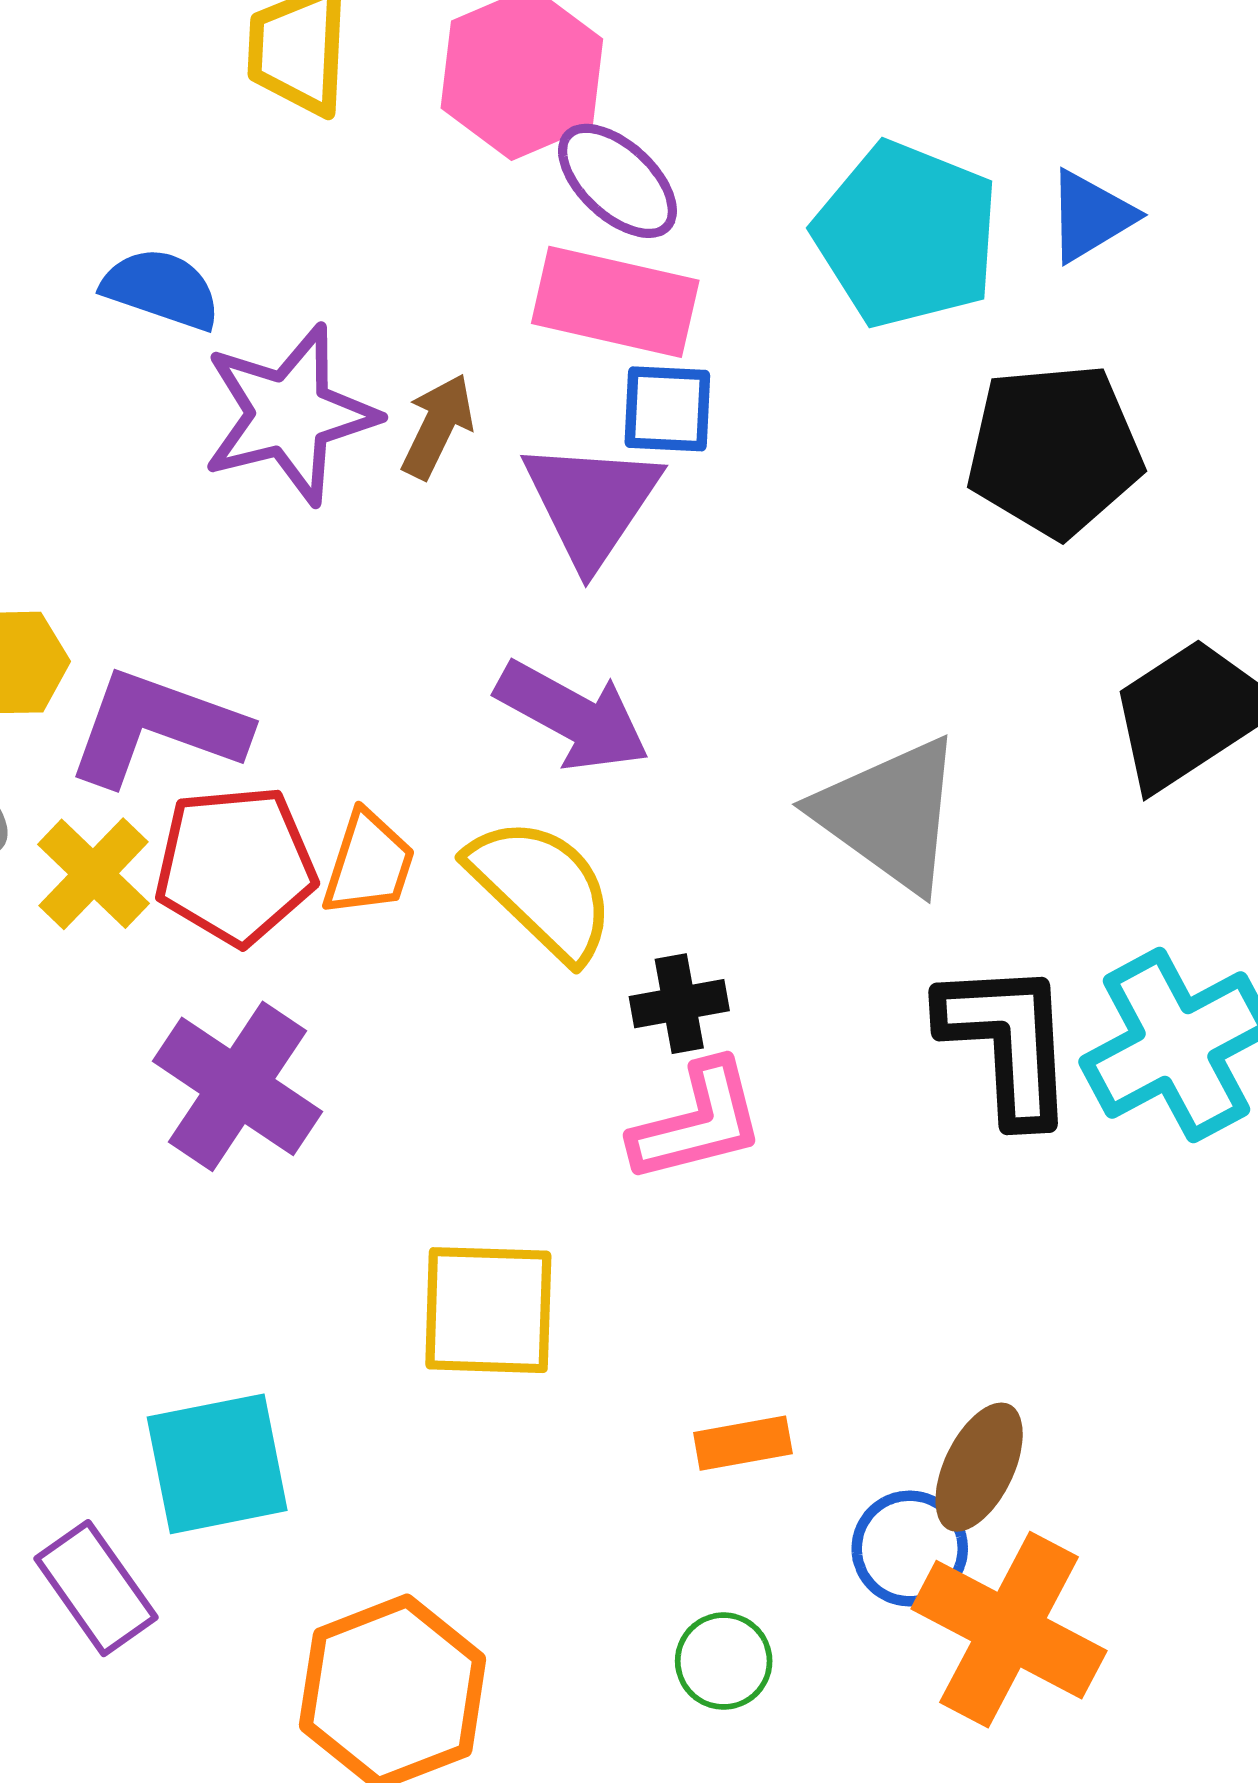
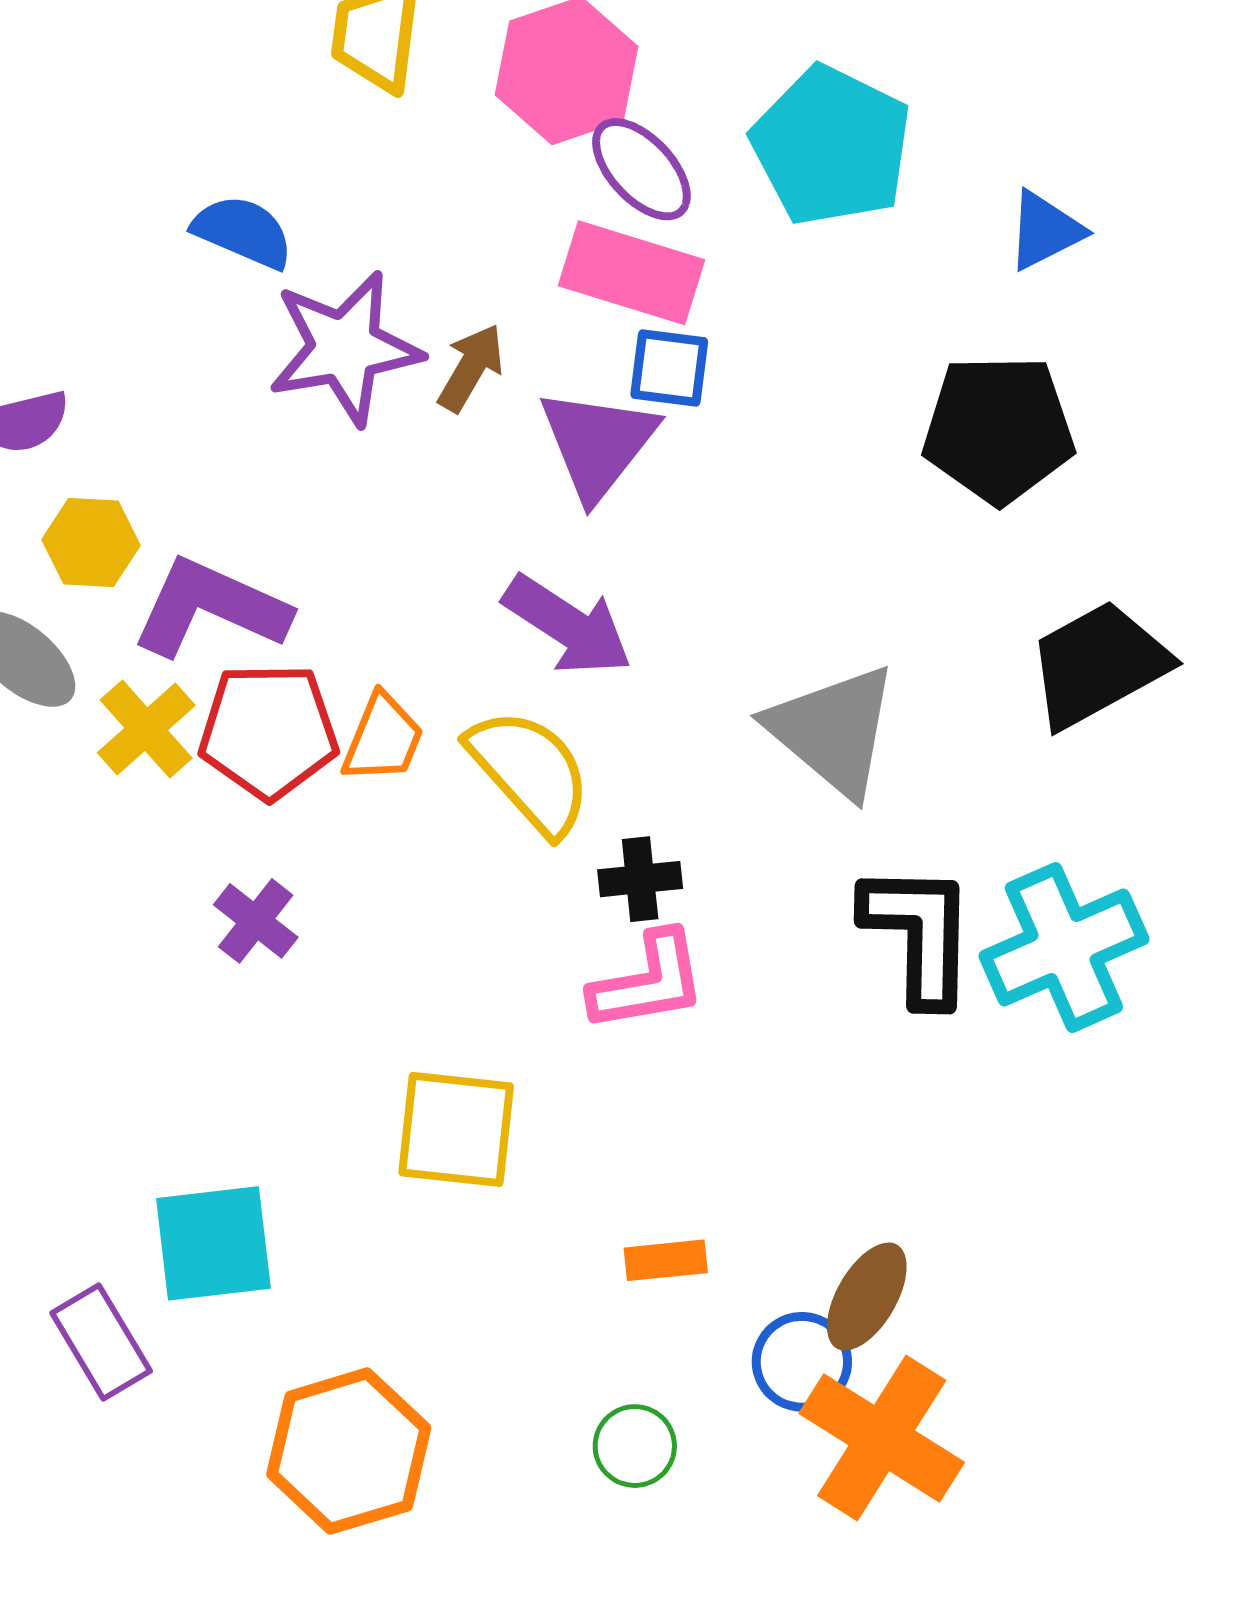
cyan pentagon: (907, 235) -> (832, 146), moved
purple cross: (238, 1086) -> (256, 921), size x0.6

